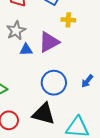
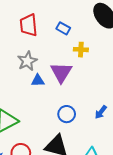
purple triangle: (49, 42) -> (61, 72), turned -30
blue circle: (54, 83) -> (67, 114), size x0.7

